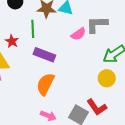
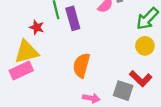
purple rectangle: (44, 55) -> (73, 18), moved, turned 65

